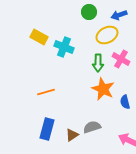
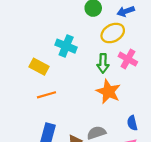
yellow rectangle: (39, 37) -> (39, 67), moved
blue semicircle: (125, 102) -> (132, 123), moved

